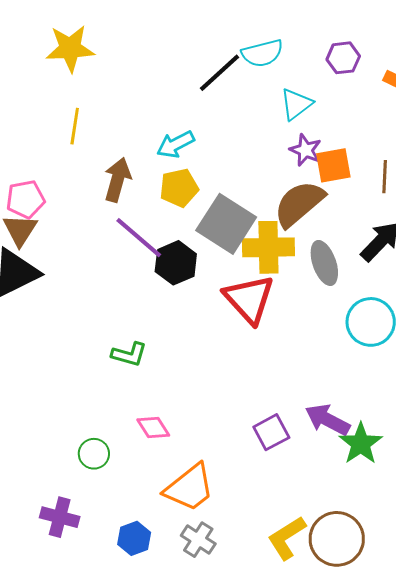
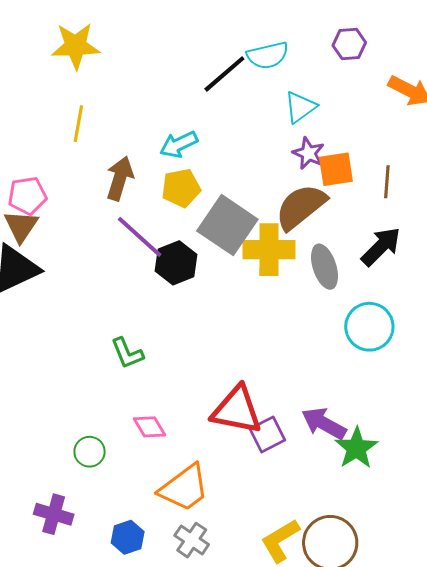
purple hexagon: (343, 58) -> (349, 44), moved
red triangle: (249, 299) -> (237, 410), moved, turned -38
green L-shape: (129, 354) -> (127, 353), turned 51

